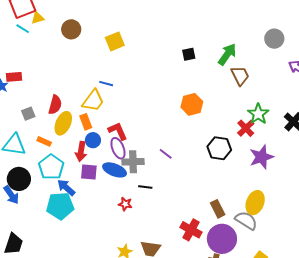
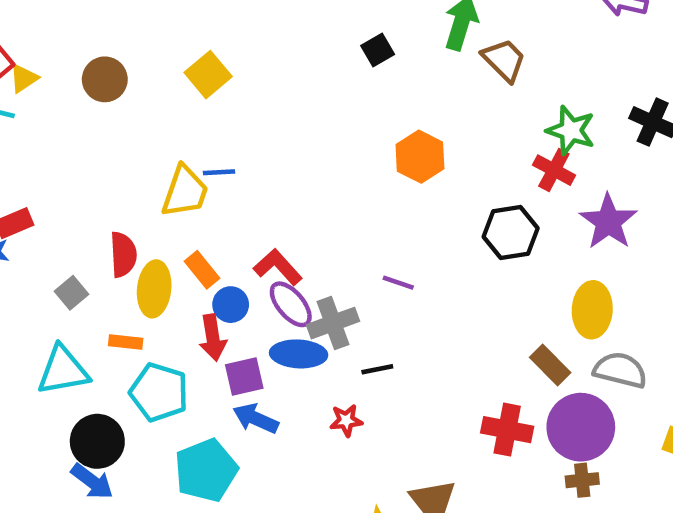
yellow trapezoid: (93, 101) -> (185, 192), moved
blue arrow: (66, 188) -> (256, 419), moved
yellow ellipse: (255, 203) -> (592, 310), moved

